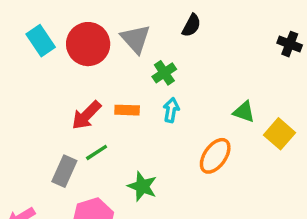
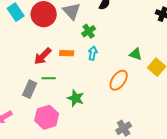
green line: (97, 152) -> (49, 78), turned 32

